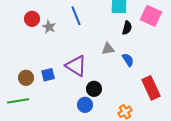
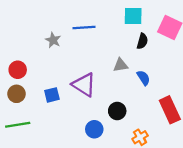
blue line: (76, 16) -> (84, 27), turned -72
red circle: (32, 19) -> (18, 70), moved
brown circle: (26, 78) -> (16, 94), moved
black circle: (94, 89) -> (117, 111), moved

